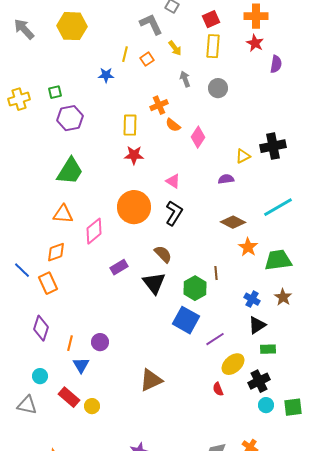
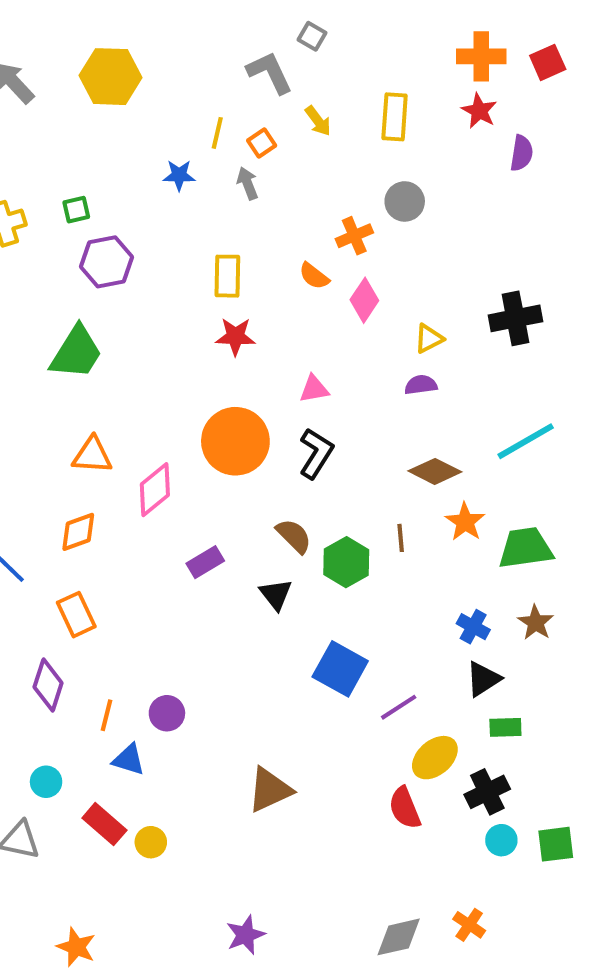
red square: (211, 19) -> (548, 62), moved
gray arrow: (185, 79) -> (248, 183), moved
orange cross: (159, 105) -> (354, 236), moved
yellow triangle: (243, 156) -> (429, 338), moved
green trapezoid: (70, 171) -> (76, 353), moved
pink triangle: (173, 181) -> (314, 389), turned -42
brown line: (216, 273) -> (401, 538), moved
orange rectangle: (48, 283) -> (76, 615), moved
black triangle: (154, 283) -> (276, 594), size x0.7
green hexagon: (195, 288) -> (346, 562), moved
blue triangle: (81, 365) -> (129, 760), turned -42
red semicircle: (218, 389) -> (405, 808), size x1.5

